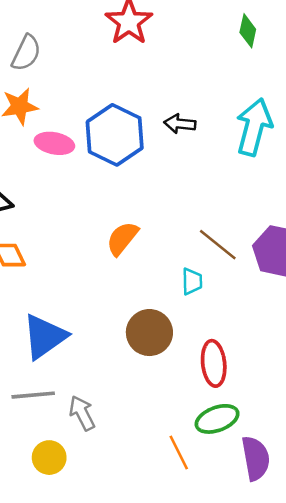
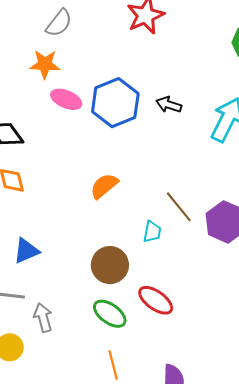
blue triangle: (45, 337) -> (26, 251), size x0.7
red ellipse: (214, 363) -> (156, 300), turned -60
green ellipse: (217, 419) -> (110, 314), moved, turned 44

